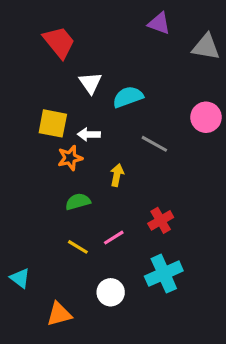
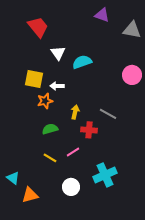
gray line: (154, 144) -> (108, 114), moved
red cross: (161, 220) -> (89, 130), moved, turned 35
orange triangle: (59, 314) -> (30, 195), moved

